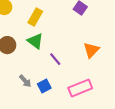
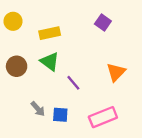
yellow rectangle: (35, 17) -> (50, 33), turned 48
blue square: (44, 86) -> (60, 115), turned 32

